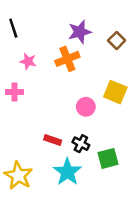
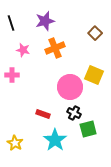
purple star: (80, 32) -> (45, 21), moved
pink circle: (86, 107) -> (70, 87), size x1.6
black cross: (81, 144) -> (74, 113), moved
yellow star: (18, 176) -> (15, 143), size x0.7

